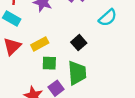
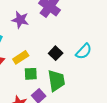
cyan semicircle: (108, 18) -> (84, 51), moved

